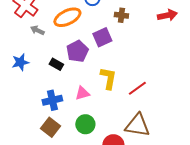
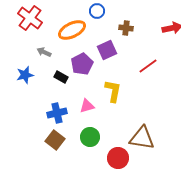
gray arrow: (37, 30) -> (44, 52), moved
red line: (137, 88) -> (148, 66), moved

